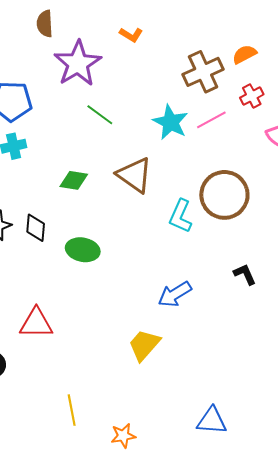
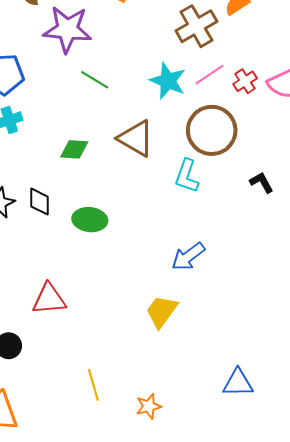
purple star: (78, 63) -> (67, 29), turned -30
red cross: (252, 96) -> (245, 81), moved
brown circle: (224, 195) -> (212, 130), moved
black L-shape: (245, 274) -> (262, 182), moved

